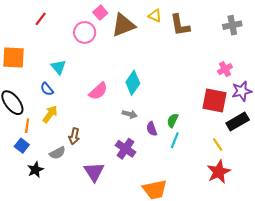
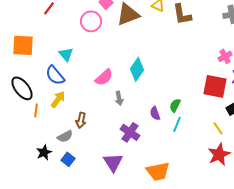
blue semicircle: (47, 89) -> (55, 75), size x1.5
gray arrow: (130, 114) -> (119, 98), moved, turned 64
blue square: (22, 146) -> (68, 159), moved
purple triangle: (94, 172) -> (113, 162), moved

